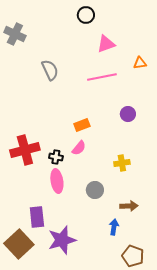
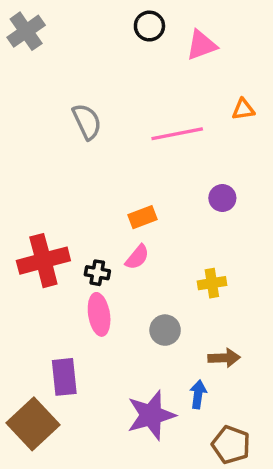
gray cross: (15, 34) -> (26, 31), moved, turned 30
pink triangle: (106, 44) -> (202, 45), moved
purple star: (62, 240) -> (151, 415), moved

